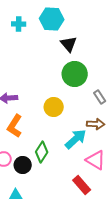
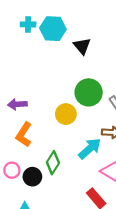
cyan hexagon: (52, 19) -> (53, 29), moved
green circle: (75, 74) -> (89, 92), moved

